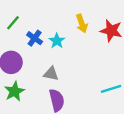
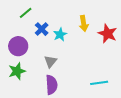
gray triangle: (51, 74) -> (51, 61), turned 48

